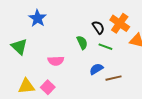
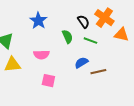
blue star: (38, 18) -> (38, 21), moved
yellow triangle: (26, 86) -> (12, 65), moved
pink square: (48, 87) -> (48, 81), moved, turned -32

